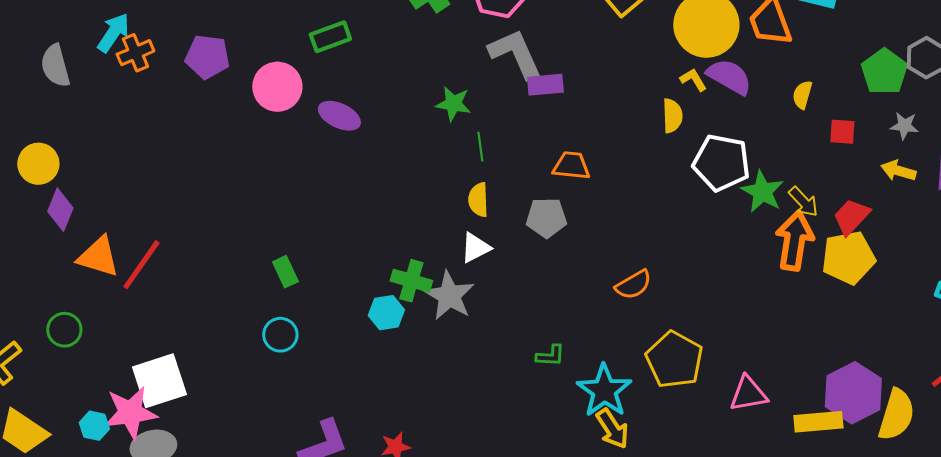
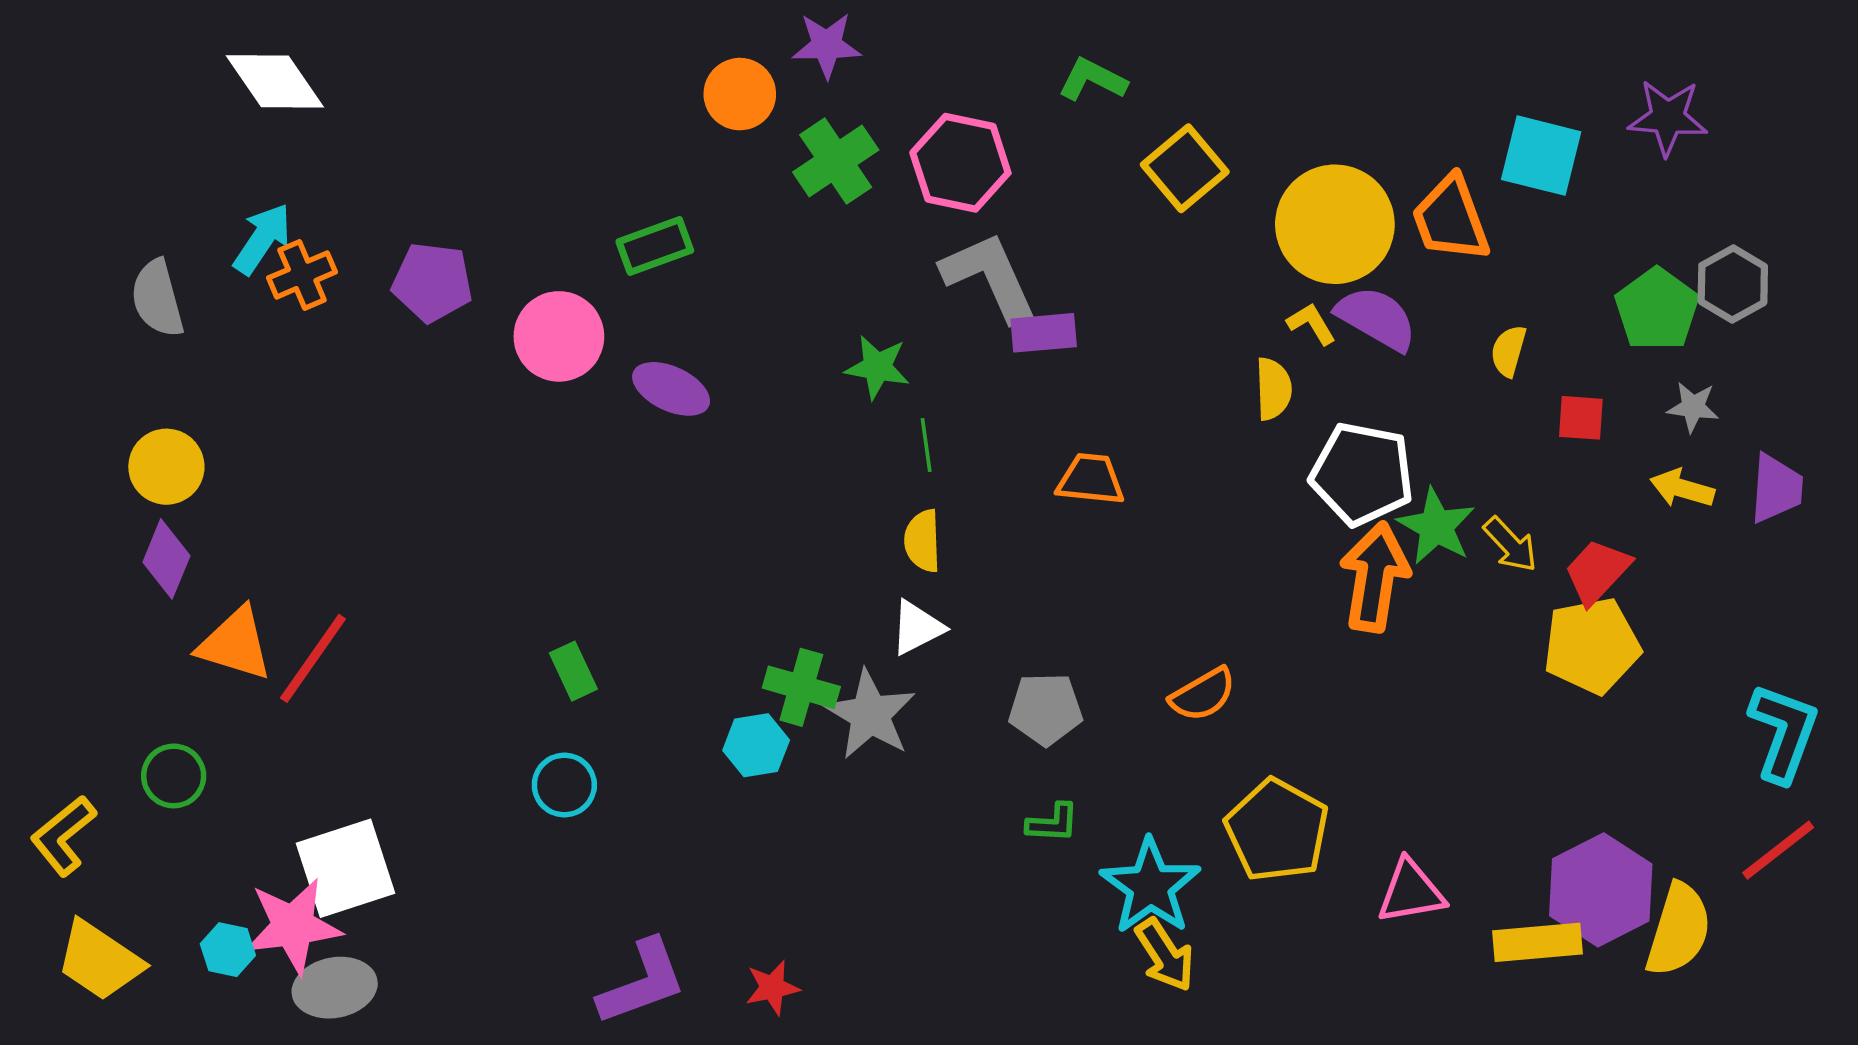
yellow circle: (38, 164) -> (166, 467), moved
gray pentagon: (546, 218) -> (1045, 709), moved
orange arrow: (794, 241) -> (1375, 577), moved

